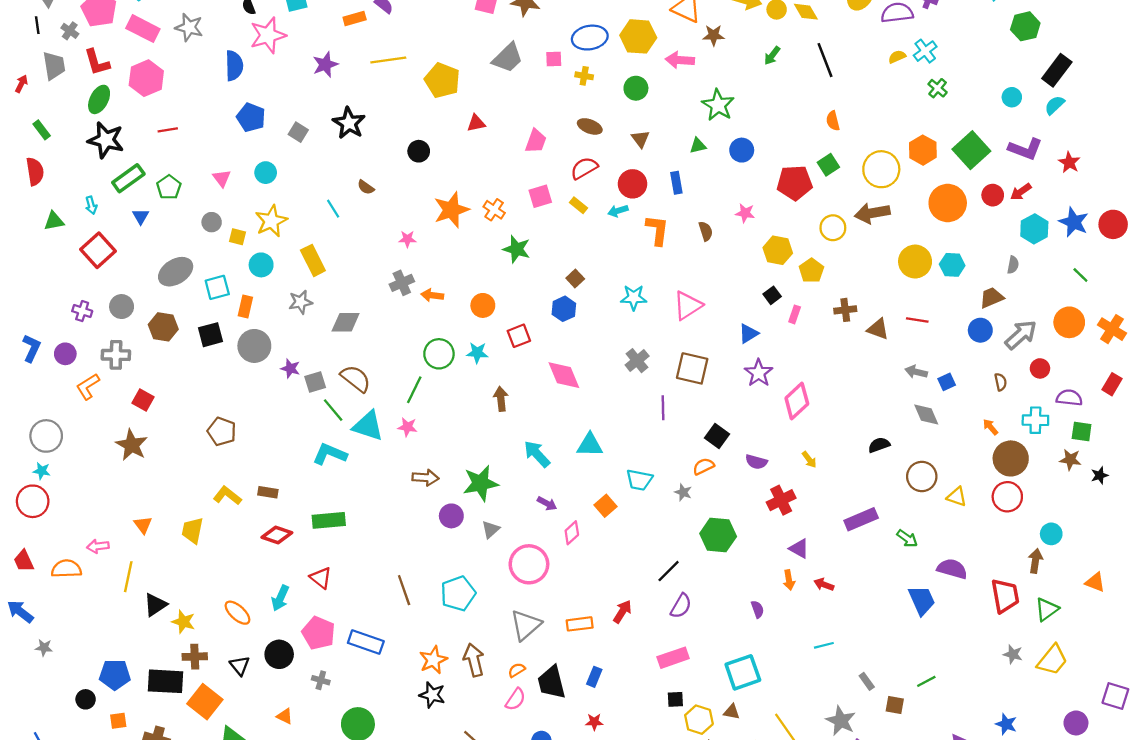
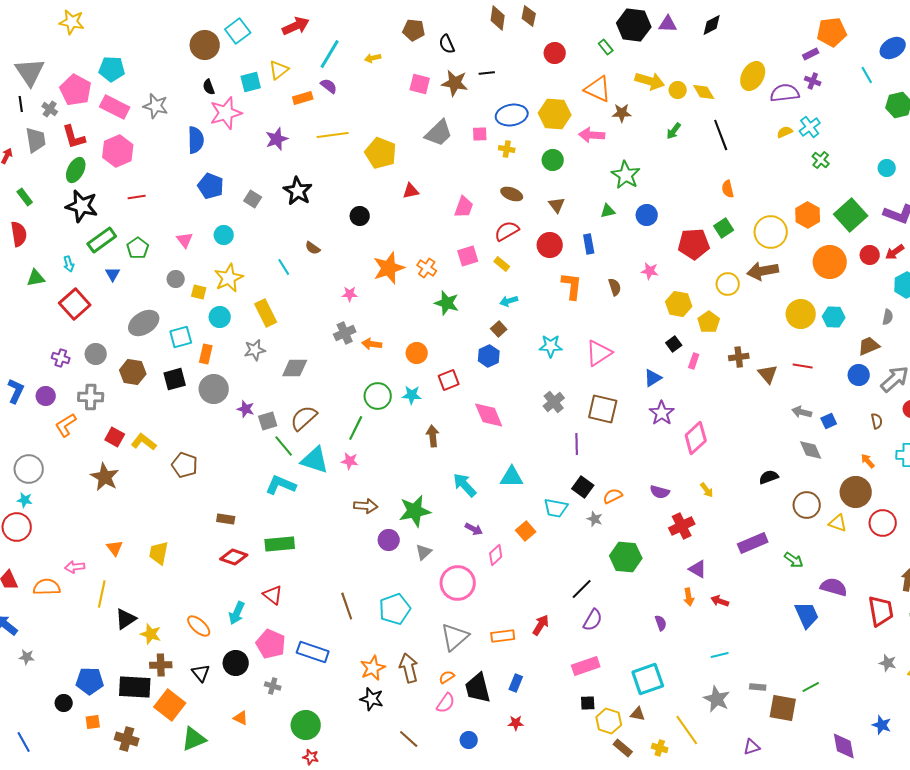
cyan arrow: (618, 211) -> (509, 301), moved
brown triangle: (878, 329) -> (768, 374), turned 30
brown semicircle: (356, 379) -> (304, 418), turned -80
black square: (717, 436) -> (583, 487), moved
brown circle: (1011, 458) -> (856, 492), moved
yellow L-shape: (227, 496) -> (144, 442), moved
gray rectangle: (867, 681) -> (758, 687), turned -49
brown square: (895, 705) -> (783, 708), size x1.6
gray star: (841, 721) -> (717, 699), moved

